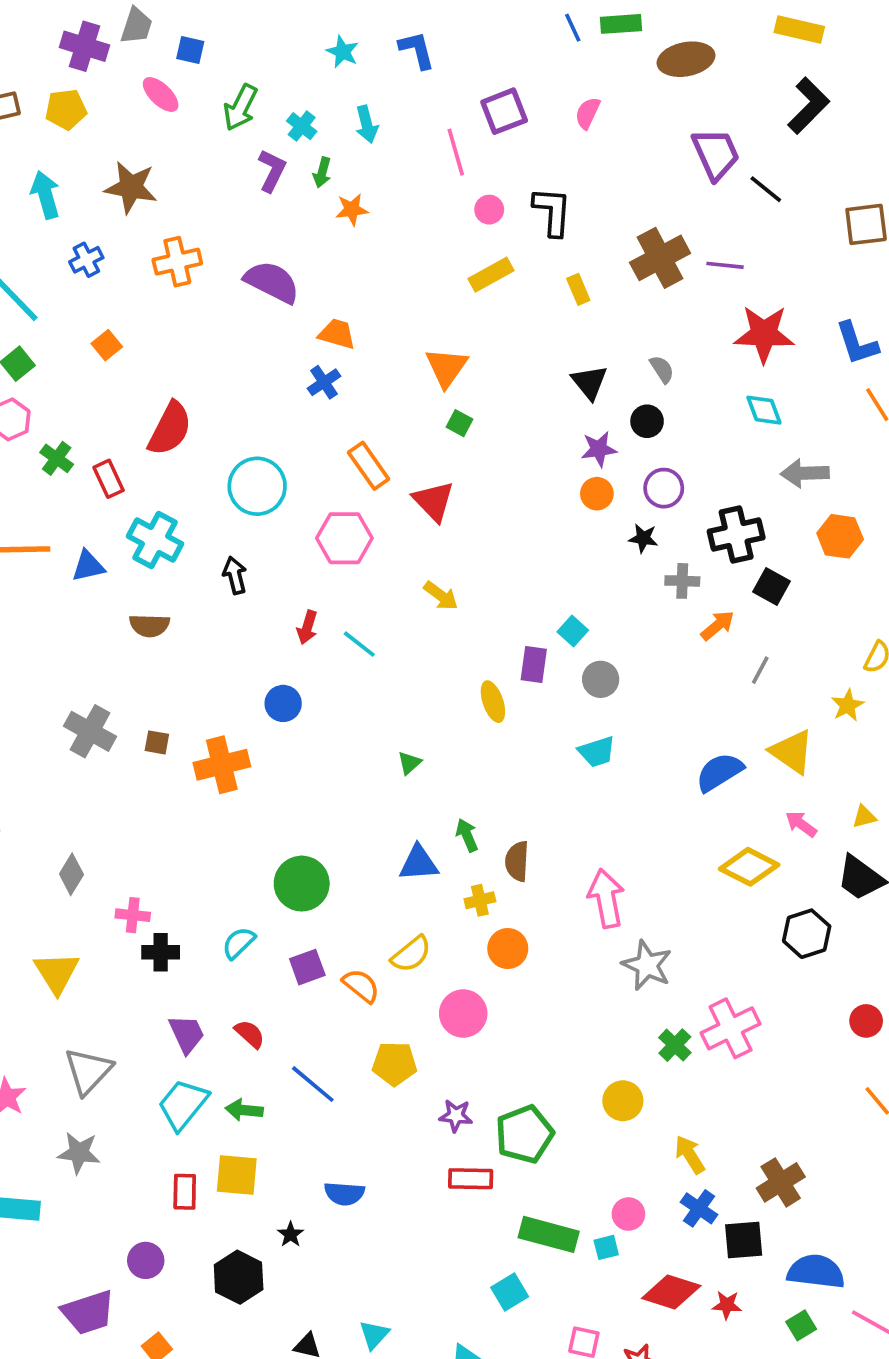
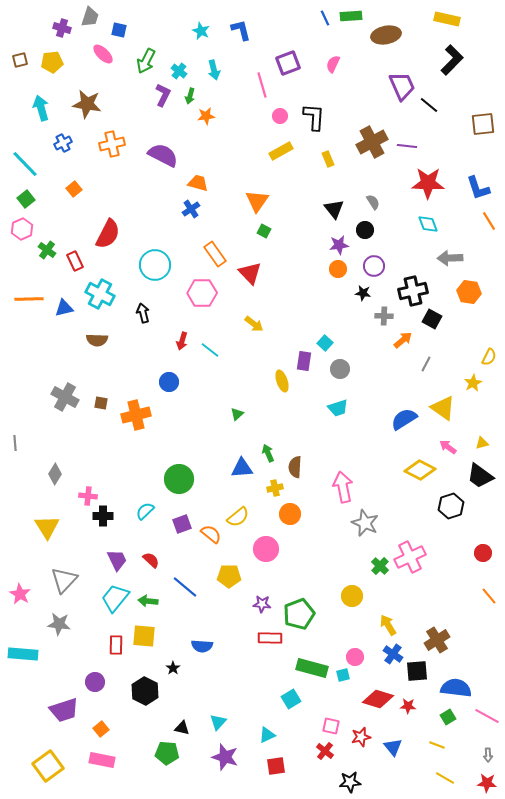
purple cross: (84, 46) -> (62, 28), size x0.7

